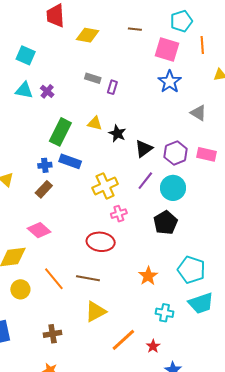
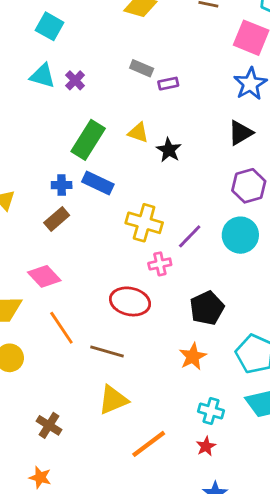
purple rectangle: (112, 87) -> (168, 84), turned 56
black triangle: (144, 149) -> (240, 133), moved
purple line: (145, 181) -> (190, 236), moved
yellow cross: (105, 186) -> (144, 223), turned 35
black pentagon: (165, 223) -> (207, 308), moved
orange line: (54, 279) -> (61, 328), moved
brown cross: (53, 334) -> (49, 425), turned 36
red star: (153, 346) -> (206, 446), moved

